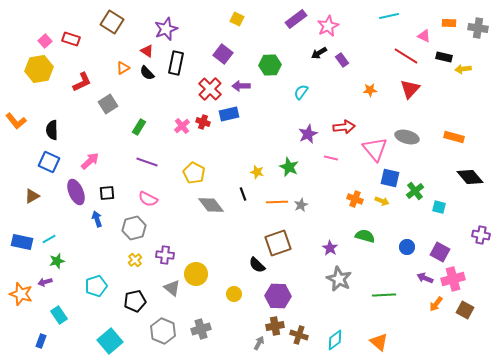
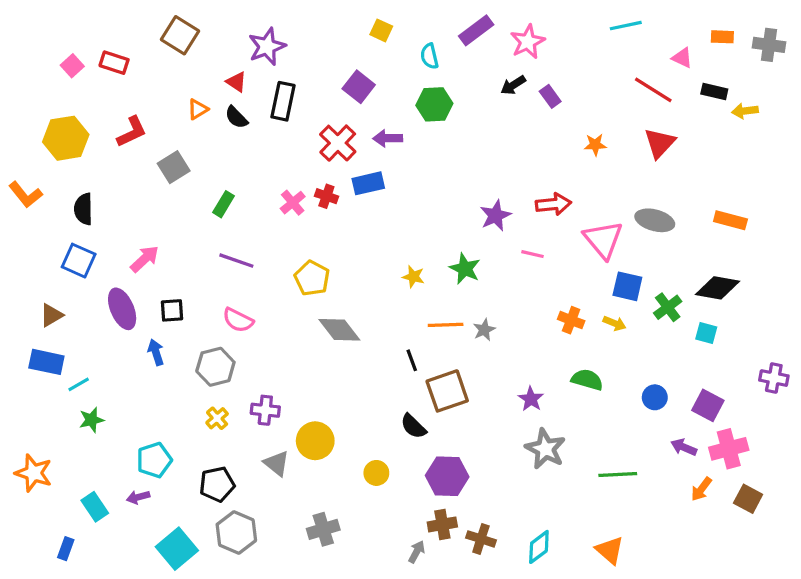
yellow hexagon: (39, 69) -> (66, 138), moved
cyan semicircle: (301, 92) -> (429, 56), moved, turned -49
black diamond: (470, 177) -> (718, 288), moved, turned -40
black line: (243, 194) -> (412, 360), moved
blue rectangle: (22, 242) -> (46, 362), moved
purple arrow: (45, 282) -> (138, 497), moved
gray hexagon: (163, 331) -> (236, 533), moved

